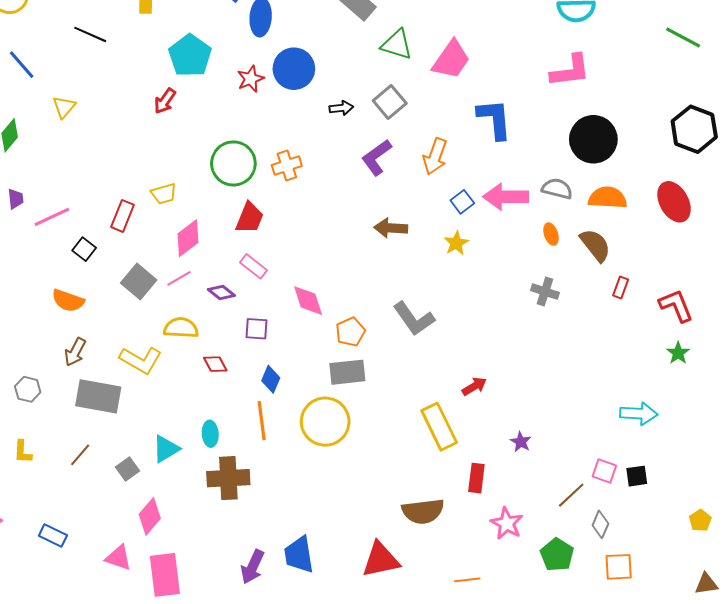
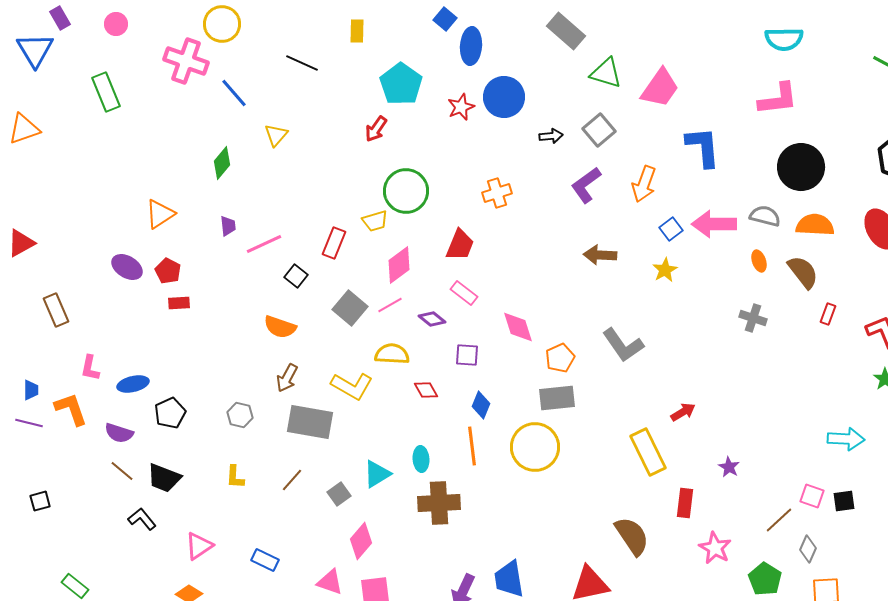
green circle: (233, 163) -> (406, 191), moved
brown semicircle: (423, 511) -> (632, 536), turned -117

